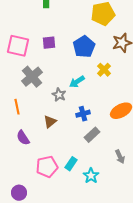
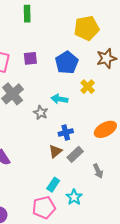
cyan arrow: (77, 82) -> (59, 99), turned 42
brown triangle: (50, 122) -> (55, 151), moved
gray arrow: (120, 157) -> (98, 171), moved
pink pentagon: (47, 167) -> (44, 208), moved

